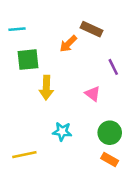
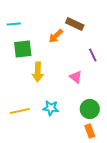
yellow line: (24, 155) -> (20, 111), moved
orange rectangle: (110, 160) -> (90, 131), turned 40

